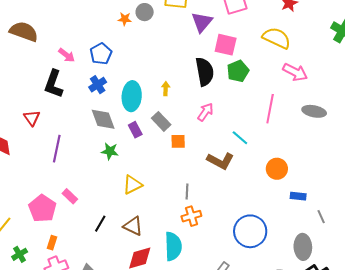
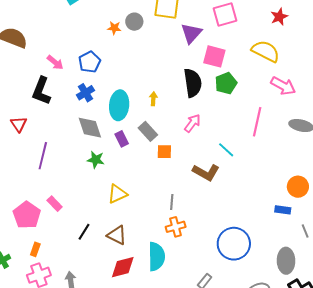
orange circle: (277, 169) -> (298, 187), moved

